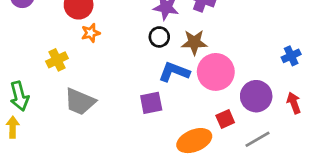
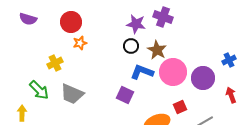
brown star: (194, 42) -> (157, 50), turned 30
green arrow: (19, 96) -> (39, 90), moved, turned -30
purple circle: (256, 96) -> (203, 78), moved
purple square: (151, 103) -> (125, 95), turned 36

